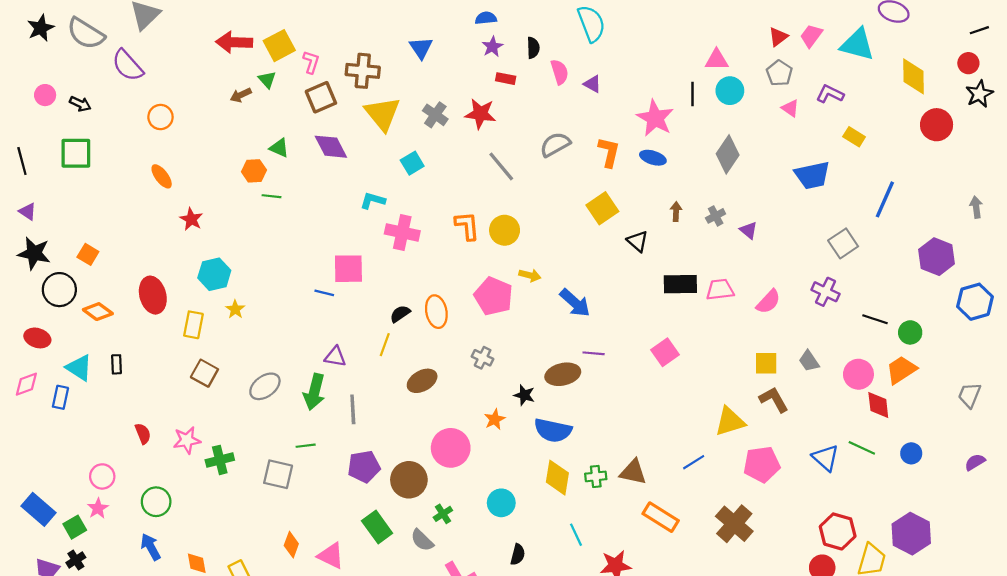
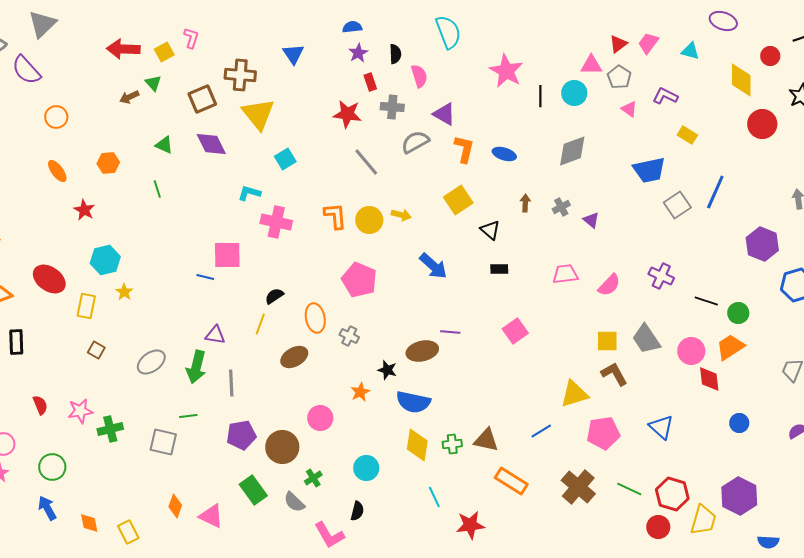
cyan triangle: (857, 44) -> (690, 51), size x0.6
yellow square: (279, 46) -> (164, 52), size x0.7
pink triangle: (717, 60) -> (591, 65), moved
pink L-shape: (311, 62) -> (191, 38), moved
red circle: (968, 63) -> (770, 56), moved
red rectangle: (506, 79) -> (370, 82), turned 60
purple triangle: (592, 84) -> (444, 114), moved, size x1.4
gray cross: (435, 115) -> (392, 107), moved, turned -30
pink star: (655, 118) -> (506, 71), moved
gray diamond: (728, 154) -> (572, 151), turned 36
orange hexagon: (254, 171) -> (108, 163), moved
green line: (272, 196) -> (157, 189), turned 66
gray square: (843, 243) -> (677, 205), moved
yellow arrow: (530, 275) -> (401, 215), moved
black rectangle: (680, 284) -> (499, 269), moved, size x0.6
red ellipse: (153, 295) -> (49, 279), turned -40
blue arrow: (575, 303) -> (433, 266), moved
orange ellipse: (436, 312) -> (315, 318), moved
gray trapezoid: (809, 361) -> (646, 339), size x1.5
black rectangle: (117, 364) -> (16, 342), size x1.4
brown square: (204, 373) -> (96, 350), size x0.7
pink circle: (451, 448) -> (320, 418), size x0.7
green line: (862, 448) -> (629, 489), moved
black semicircle: (518, 555) -> (357, 511), moved

